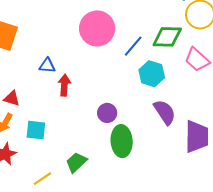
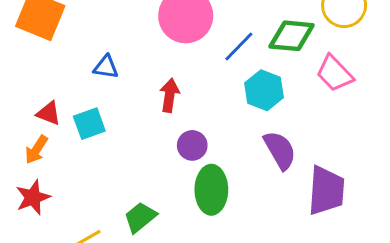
red arrow: (64, 85) -> (170, 95), moved
cyan square: (36, 130) -> (89, 124), moved, turned -30

